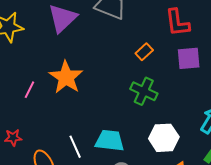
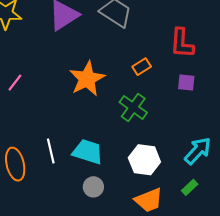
purple square: (189, 58) -> (186, 83), size x0.7
orange star: (66, 77) -> (87, 79), moved

